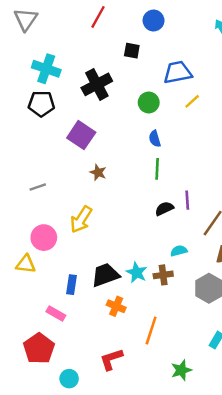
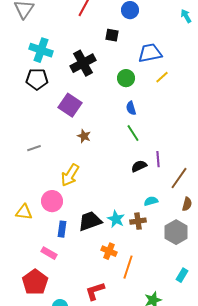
green line: (157, 169) -> (133, 133), turned -36
pink circle: (44, 238) -> (52, 201), moved
orange cross: (116, 306) -> (109, 251), moved

